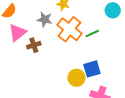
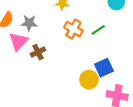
gray star: (45, 19) -> (29, 23), moved
orange cross: (69, 29) -> (73, 29), size x0.7

